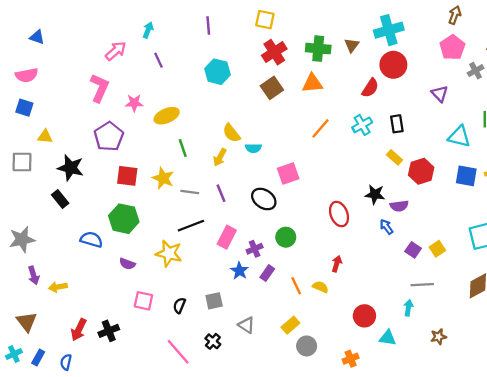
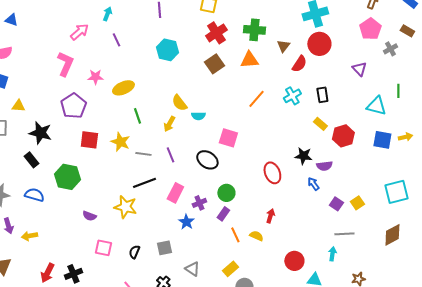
brown triangle: (352, 45) -> (283, 46), moved
pink square: (288, 174) -> (228, 138), turned 36
green hexagon: (124, 219) -> (67, 177), moved
blue semicircle: (91, 240) -> (34, 195), moved
purple rectangle: (267, 273) -> (223, 214), moved

